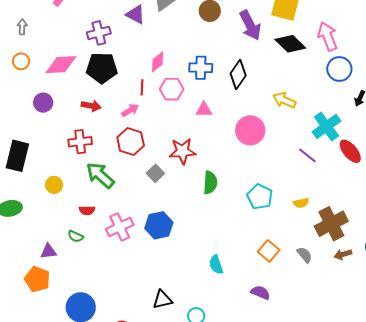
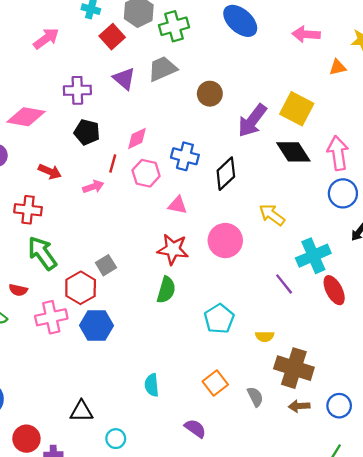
purple arrow: (250, 25) -> (252, 120), turned 52
black pentagon: (102, 68) -> (87, 132), moved, size x0.7
red hexagon: (131, 142) -> (81, 288), moved
red star: (183, 151) -> (173, 249), moved
brown cross: (331, 224) -> (294, 368), turned 32

